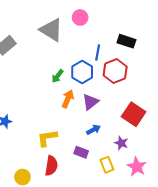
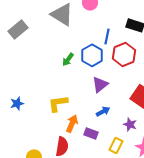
orange arrow: (68, 99) -> (72, 123), moved
yellow L-shape: (47, 138) -> (58, 103), moved
yellow rectangle: (107, 165) -> (116, 145), turned 49

